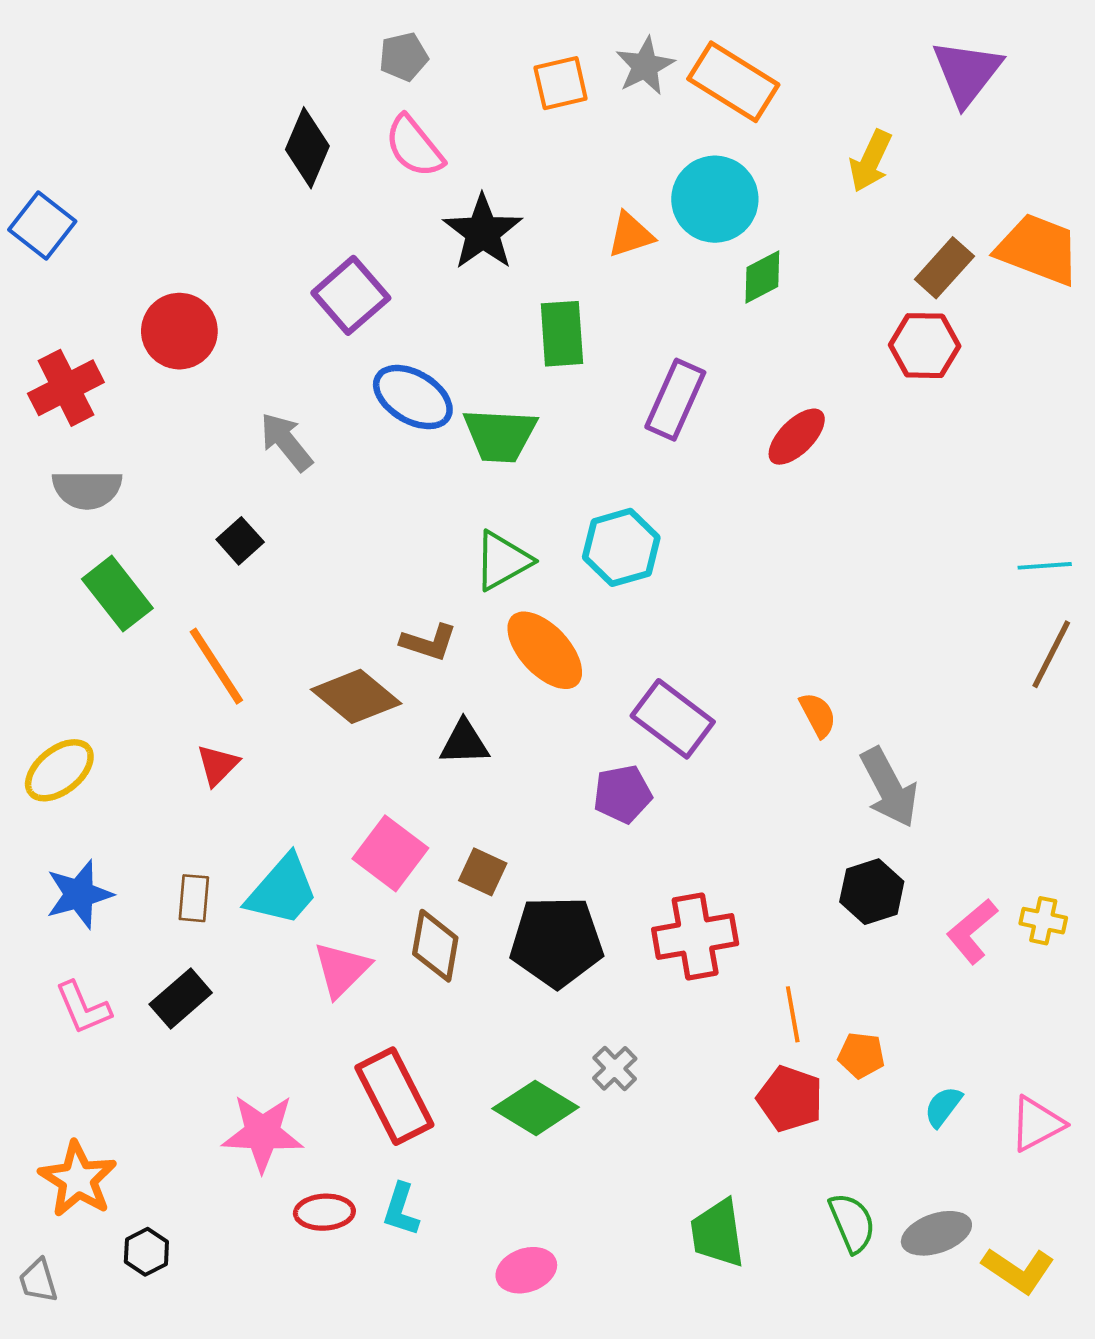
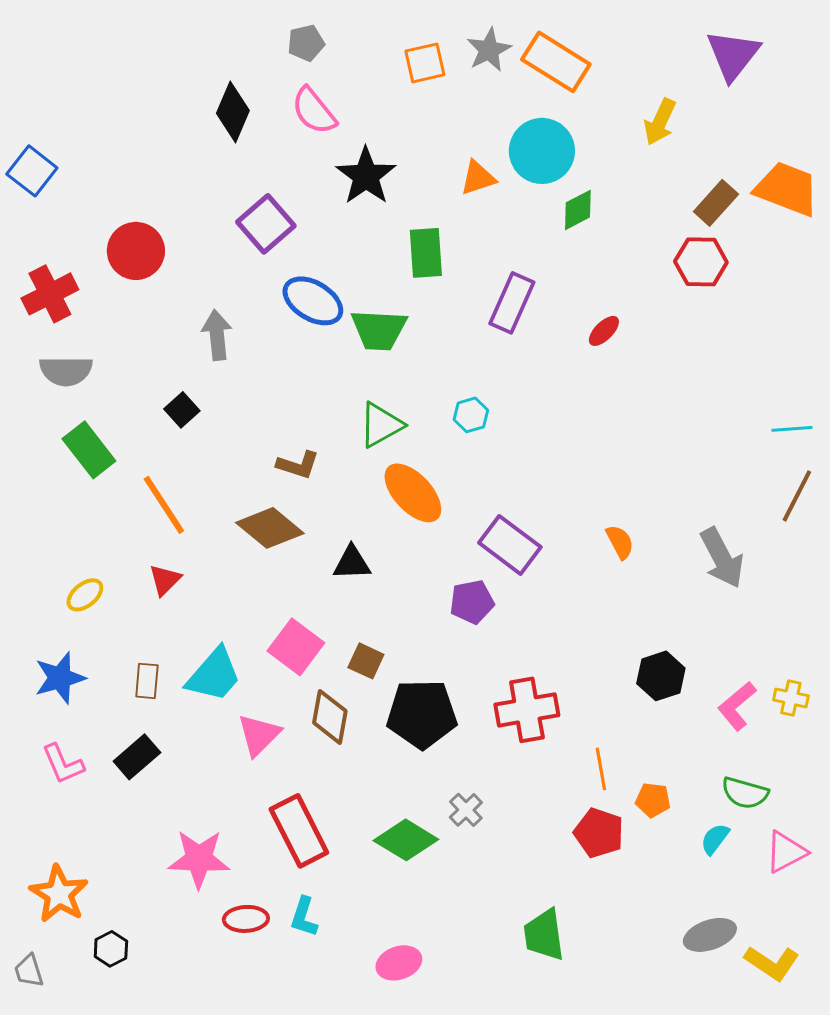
red ellipse: (797, 437) -> (604, 331), size x0.7
gray arrow: (286, 442) -> (217, 335), turned 33
cyan hexagon: (621, 547) -> (471, 415), size x0.6
brown L-shape: (429, 642) -> (298, 465), moved
yellow ellipse: (59, 770) -> (85, 595), moved, size x0.7
gray arrow: (889, 787) -> (722, 558), moved
green semicircle: (852, 1223) -> (745, 793), moved, turned 129

